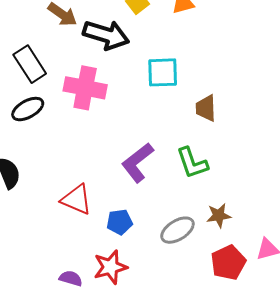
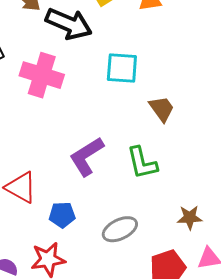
brown trapezoid: (206, 108) -> (162, 109), turned 140
brown star: (219, 215) -> (190, 218), moved

